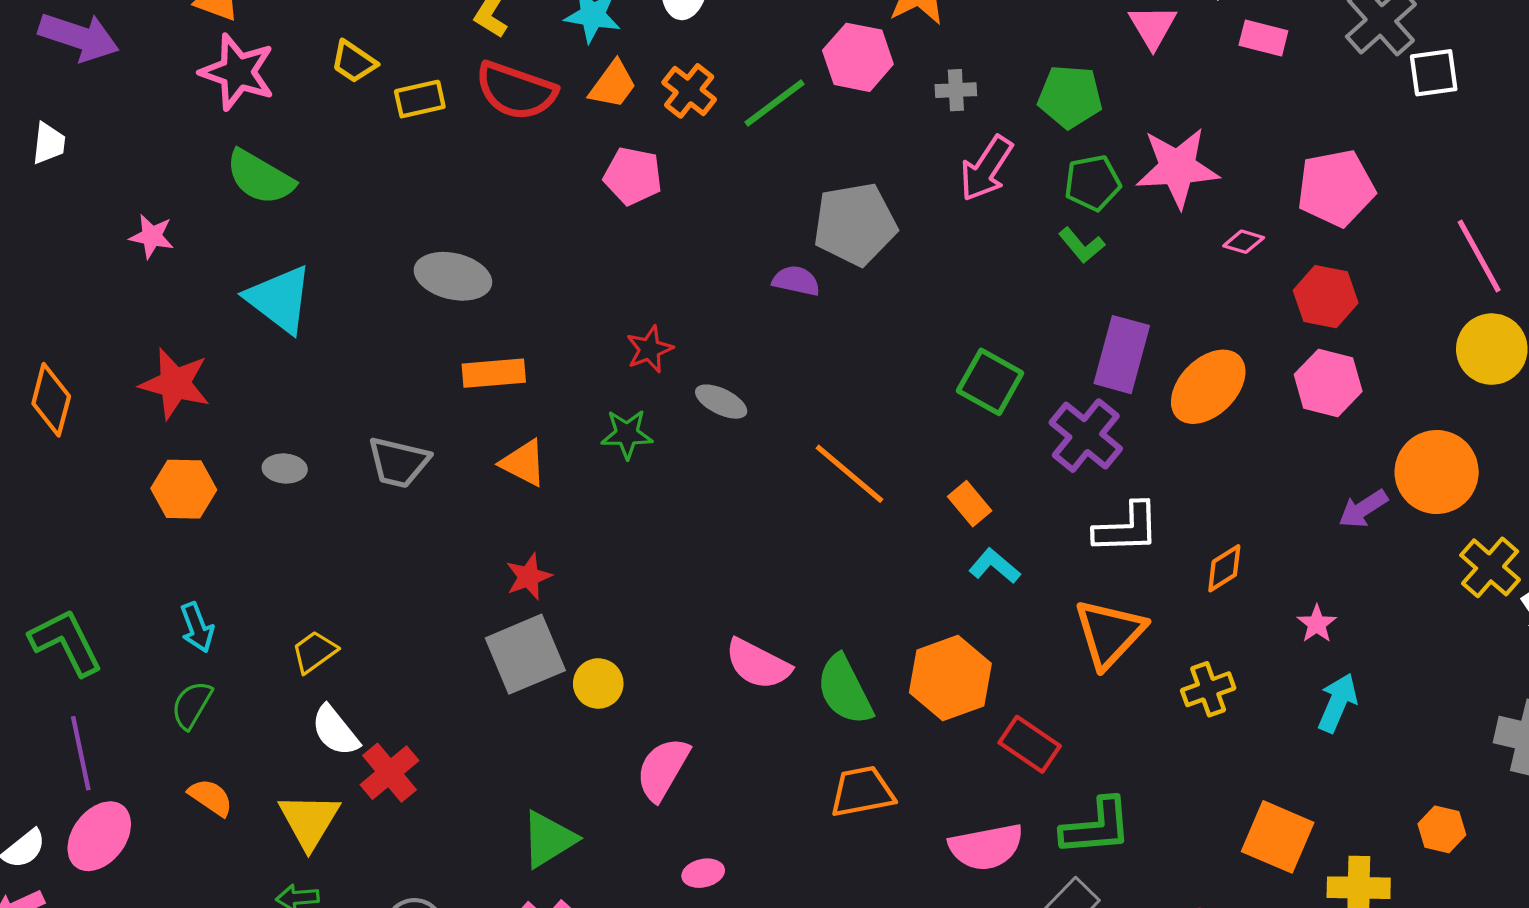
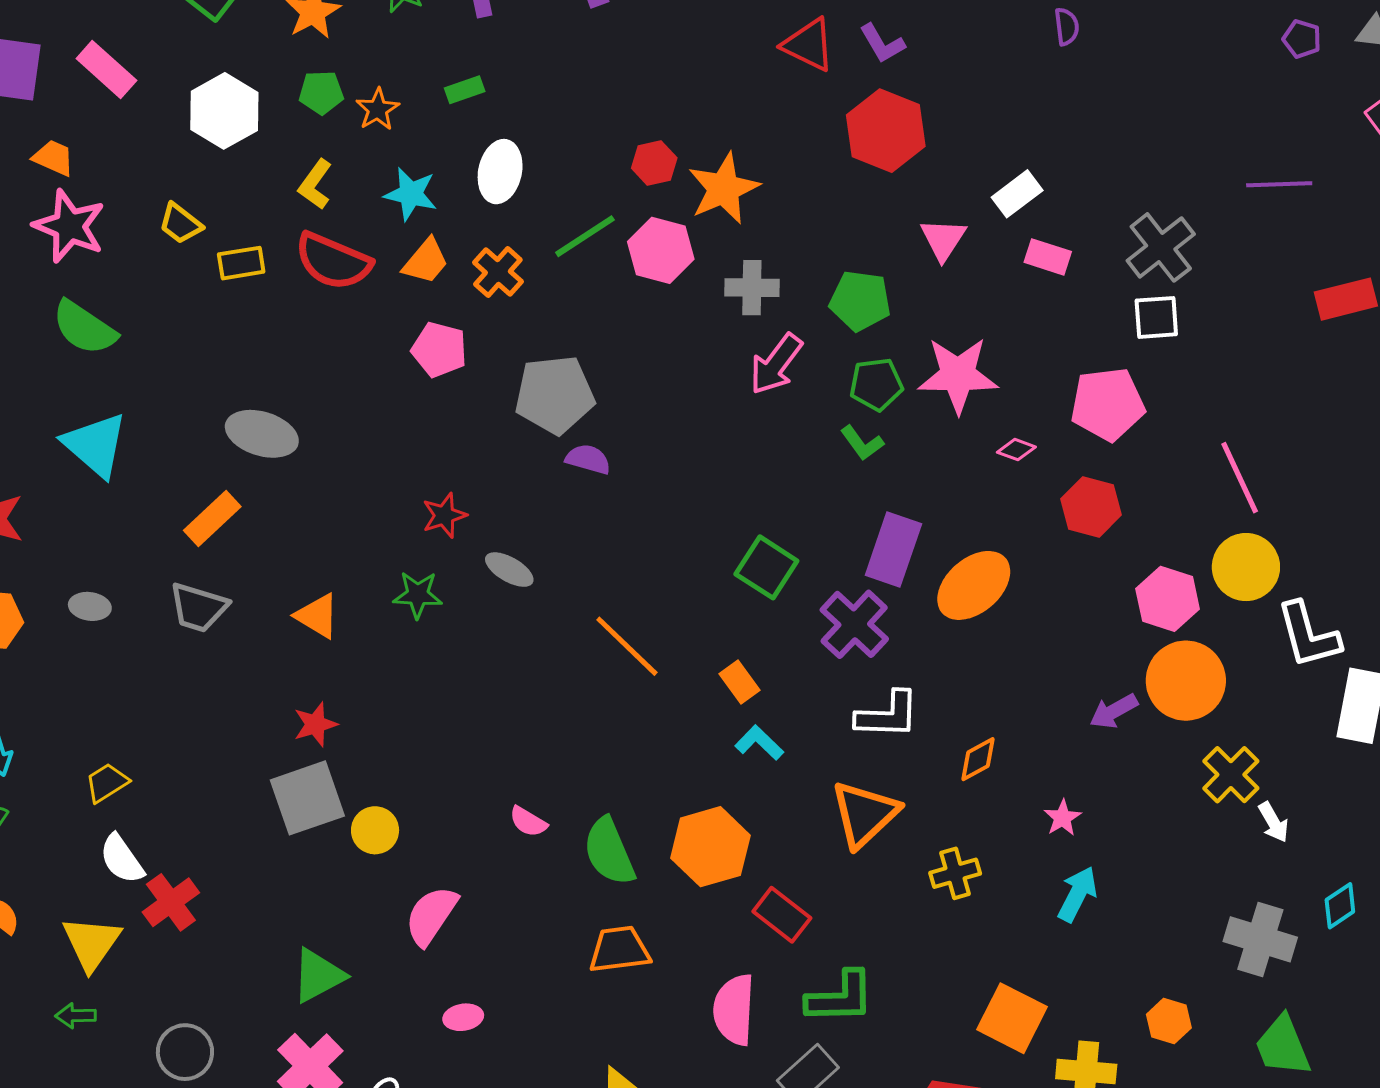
white square: (1434, 73) -> (1156, 317), moved
gray cross: (956, 90) -> (752, 288), size x1.4
green line: (775, 103) -> (585, 236), moved
gray pentagon: (855, 224) -> (555, 395), moved
orange rectangle: (494, 373) -> (212, 518), moved, turned -42
pink hexagon: (1328, 383) -> (1168, 599), moved
pink semicircle: (758, 664) -> (528, 822), size x0.6
pink semicircle: (986, 847) -> (734, 1010), turned 100

